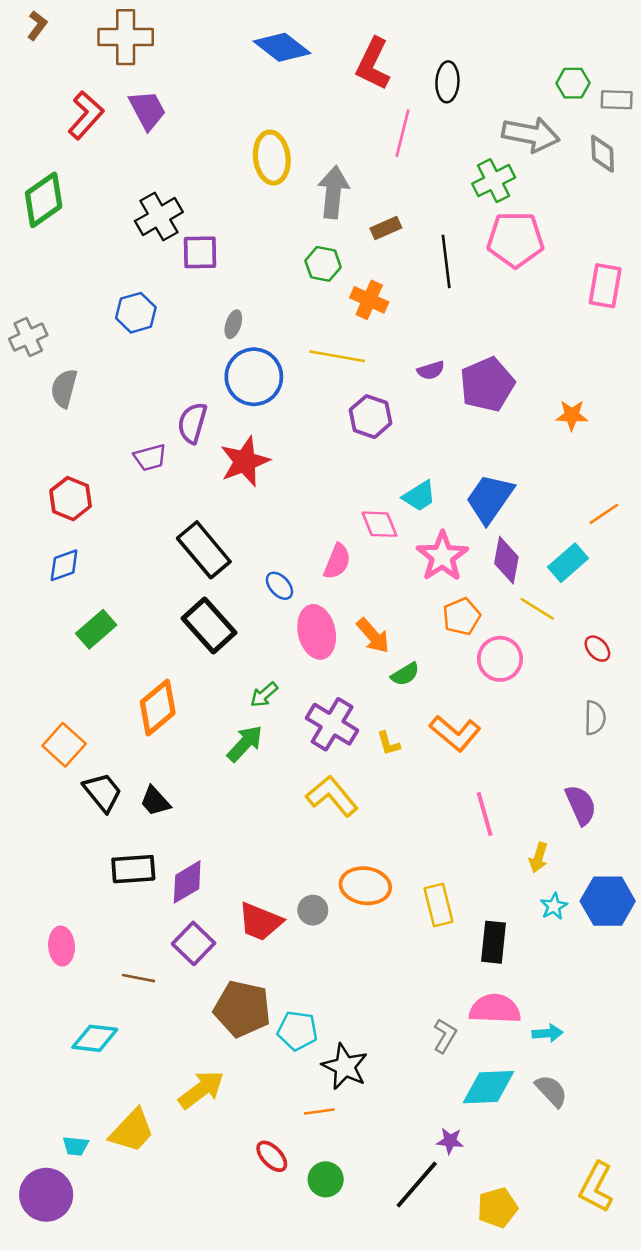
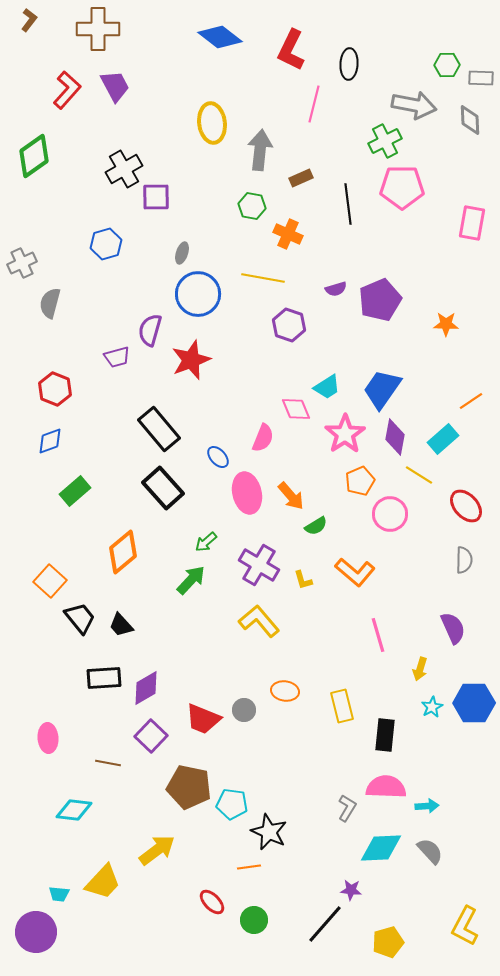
red ellipse: (597, 649) -> (466, 506), size x1.6
orange ellipse: (365, 886) -> (285, 691), size x0.7

